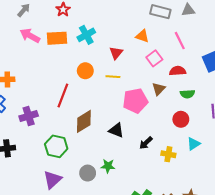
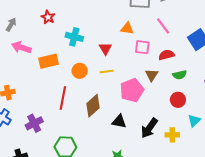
cyan cross: (86, 35) -> (74, 37), turned -36
orange rectangle: (57, 38) -> (49, 61), moved
pink square: (154, 58) -> (142, 47), turned -35
brown diamond: (84, 121) -> (93, 106), moved
black arrow: (146, 143) -> (149, 128), size x1.5

